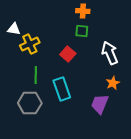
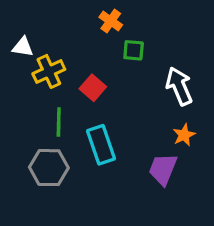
orange cross: (83, 11) -> (111, 21), moved, turned 32
red square: (68, 54) -> (93, 88), moved

